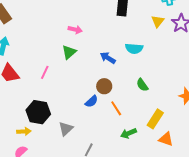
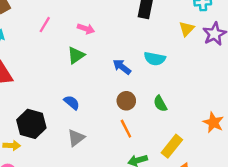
pink line: (45, 72) -> (45, 25), moved
brown circle: (104, 86) -> (126, 101), moved
blue semicircle: (92, 101) -> (72, 103), moved, turned -104
gray triangle: (66, 129) -> (76, 138), moved

